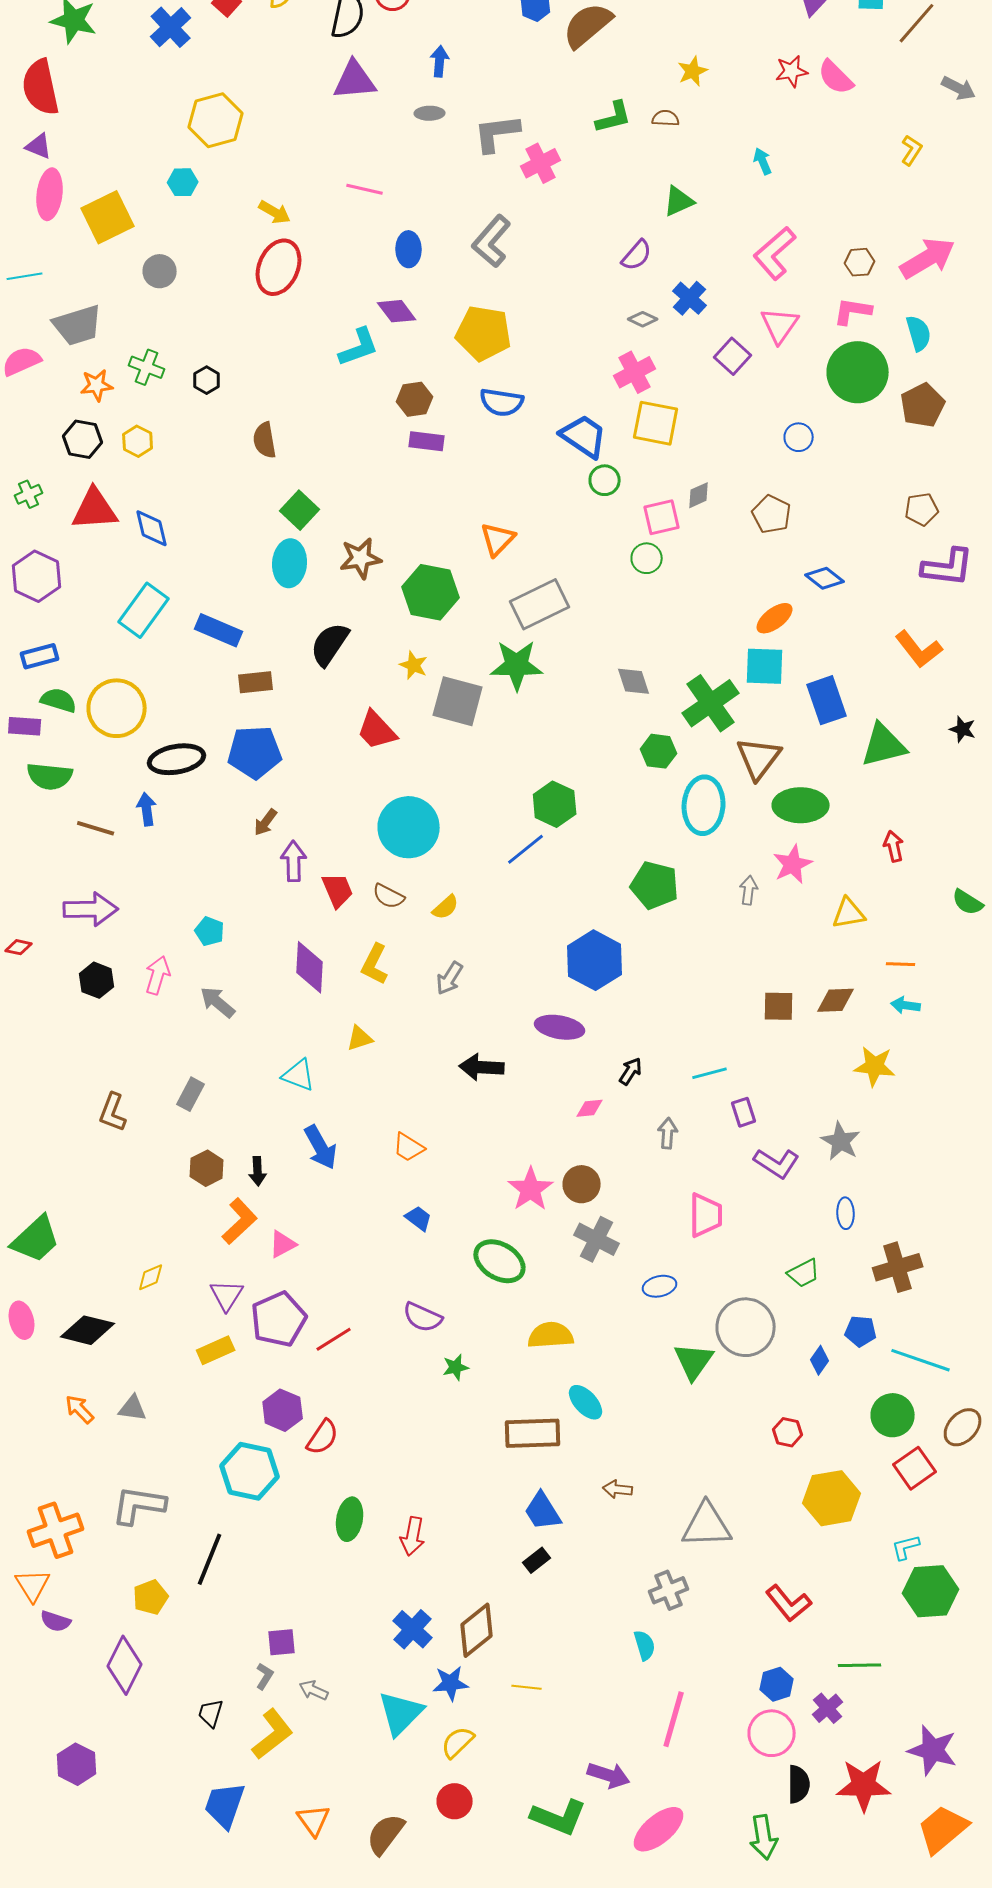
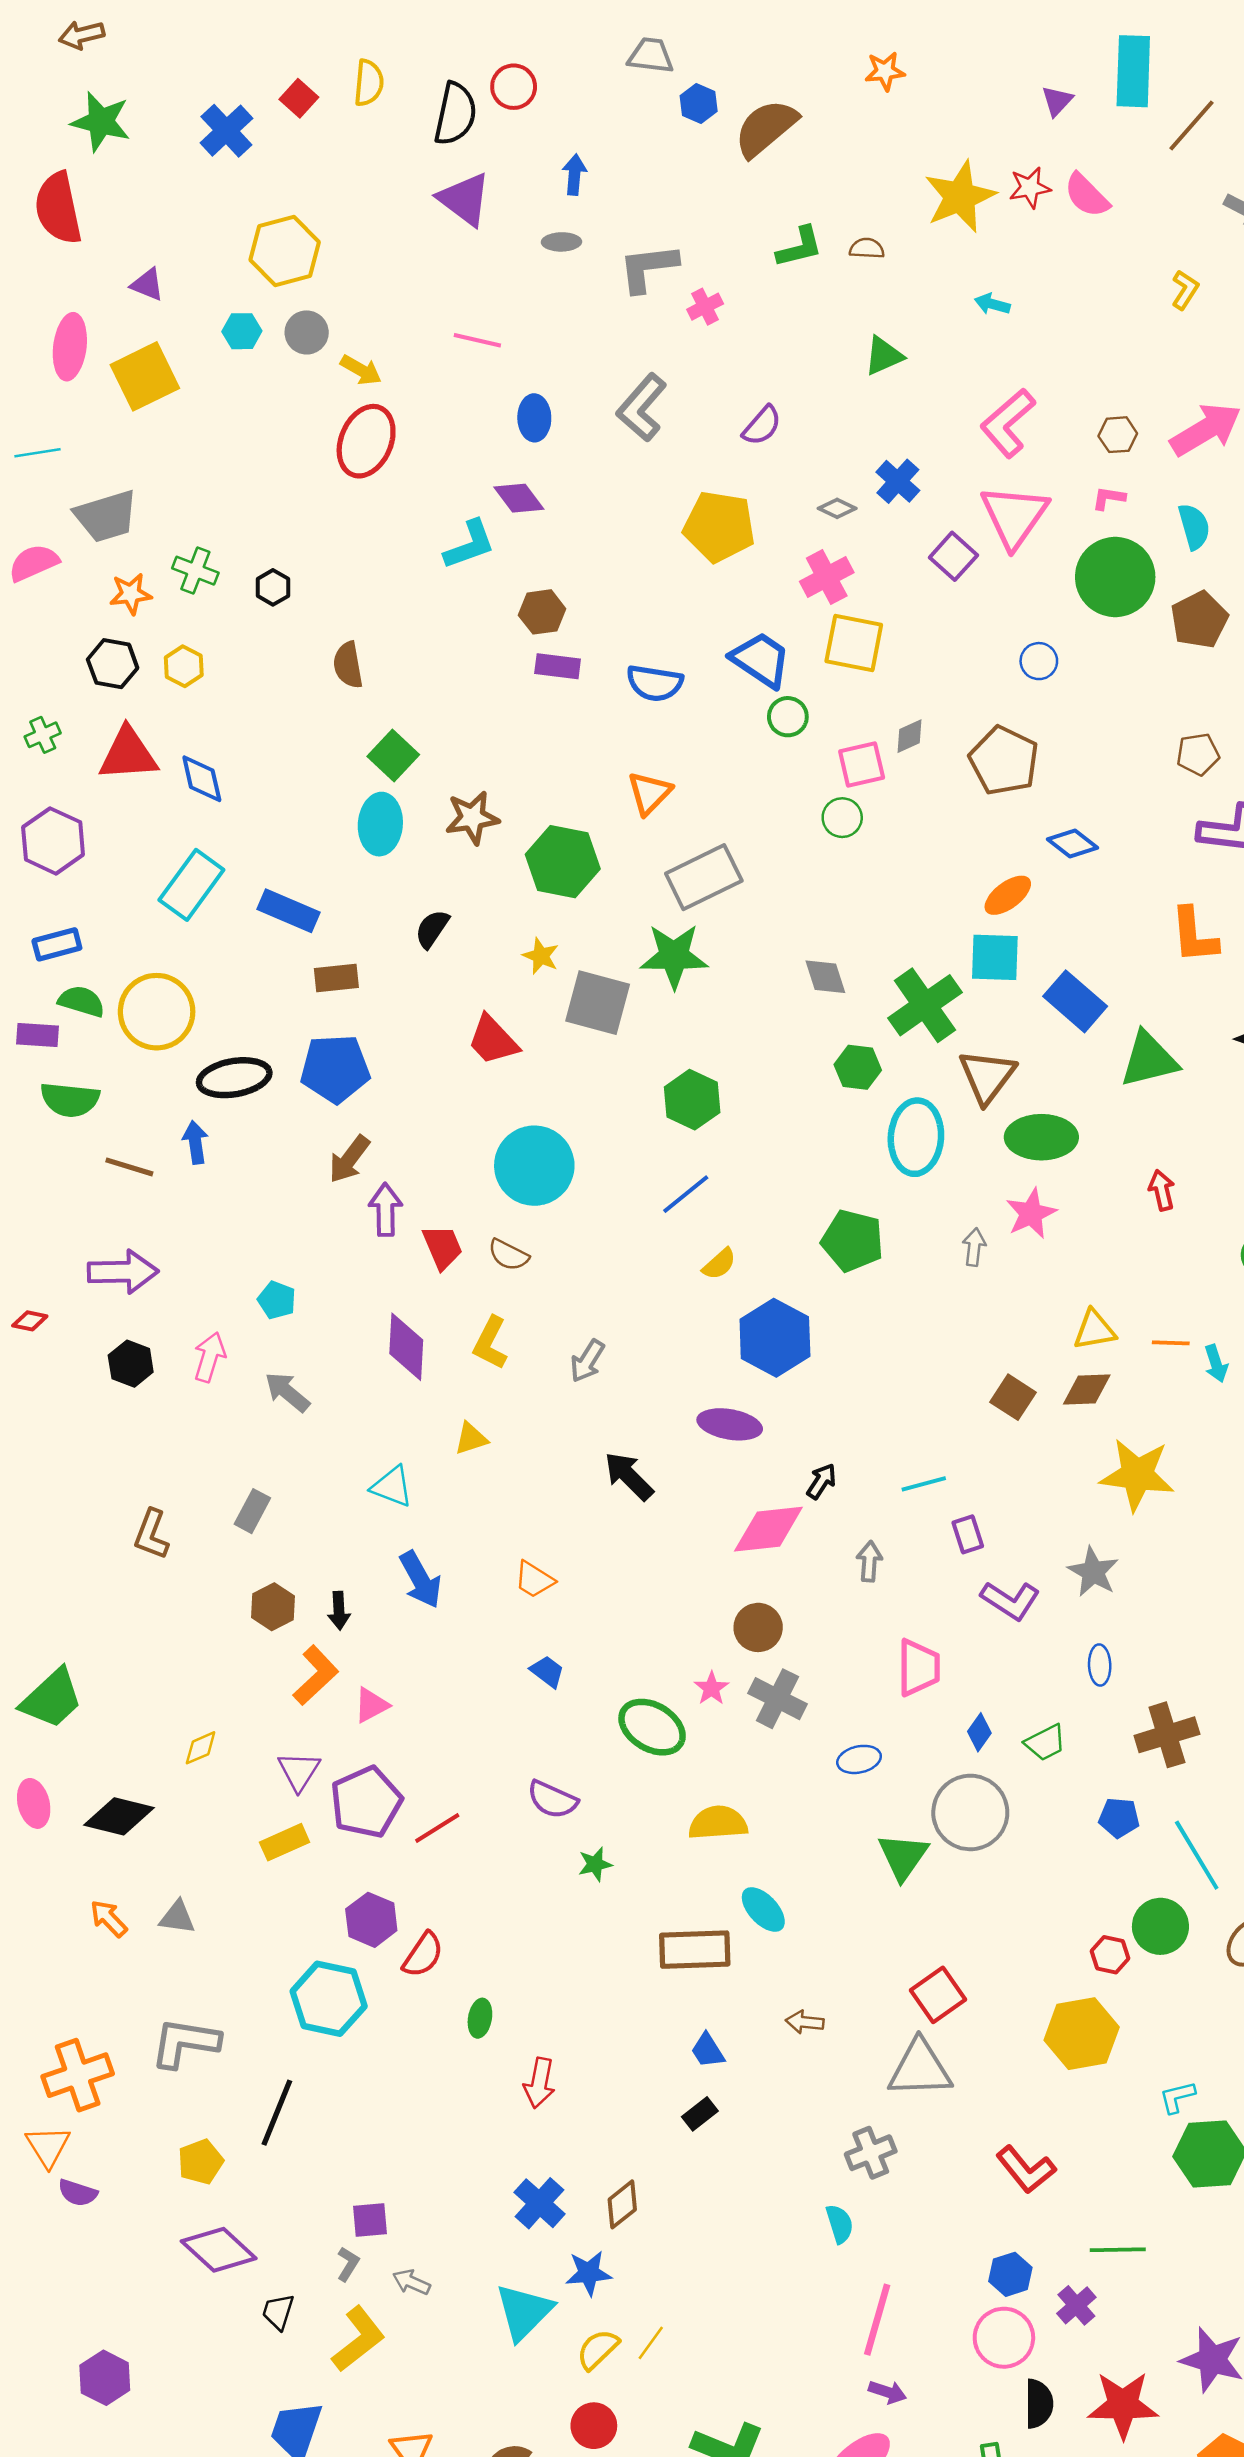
yellow star: (693, 71) -> (960, 197), moved, size x1.8
purple triangle: (355, 80) -> (464, 199), turned 42
purple triangle: (39, 146) -> (147, 285), moved
cyan arrow: (763, 161) -> (992, 304), turned -52
pink cross: (541, 163) -> (705, 307), size x0.7
purple semicircle: (637, 255) -> (762, 426), moved
gray circle: (160, 271) -> (307, 332), moved
pink L-shape: (853, 311) -> (1109, 498), size x0.7
pink triangle: (780, 325) -> (1014, 516), size x1.4
yellow pentagon: (484, 333) -> (719, 527), moved
blue semicircle: (502, 402) -> (655, 683), moved
brown pentagon: (772, 514) -> (1004, 761), size x1.4
black semicircle: (330, 644) -> (432, 929), size x0.7
orange L-shape: (919, 649) -> (1194, 935), turned 33
blue rectangle: (827, 700) -> (1075, 1001), turned -30
green hexagon: (555, 804) -> (692, 1100), moved
brown arrow: (266, 822) -> (349, 1159), size x1.4
yellow semicircle: (446, 907) -> (719, 1264), moved
yellow triangle: (849, 913) -> (1094, 1330), moved
cyan arrow: (906, 1005) -> (1216, 1364), moved, turned -116
brown square: (779, 1006) -> (1013, 1397), turned 32
yellow star: (875, 1066) -> (1137, 1475), size x1.4
black arrow: (482, 1067) -> (629, 1476), turned 42
pink diamond: (590, 1108) -> (768, 1529), size x2.0
pink star: (531, 1189) -> (712, 1688), moved, size x0.6
blue diamond: (820, 1360) -> (979, 1732), moved
cyan line: (921, 1360) -> (1197, 1855), turned 40
red hexagon: (788, 1432) -> (1110, 1955), moved
red square: (915, 1468) -> (938, 1995), moved
blue trapezoid: (543, 1511) -> (708, 2051), size x0.7
green ellipse: (350, 1519) -> (480, 2018), moved, size x0.7
brown diamond: (477, 1630) -> (622, 2204), size x0.7
purple diamond: (125, 1665) -> (219, 2250), moved, turned -74
yellow line: (527, 1687) -> (651, 2343), moved, turned -60
purple arrow: (609, 1775) -> (887, 2392), moved, size x0.7

